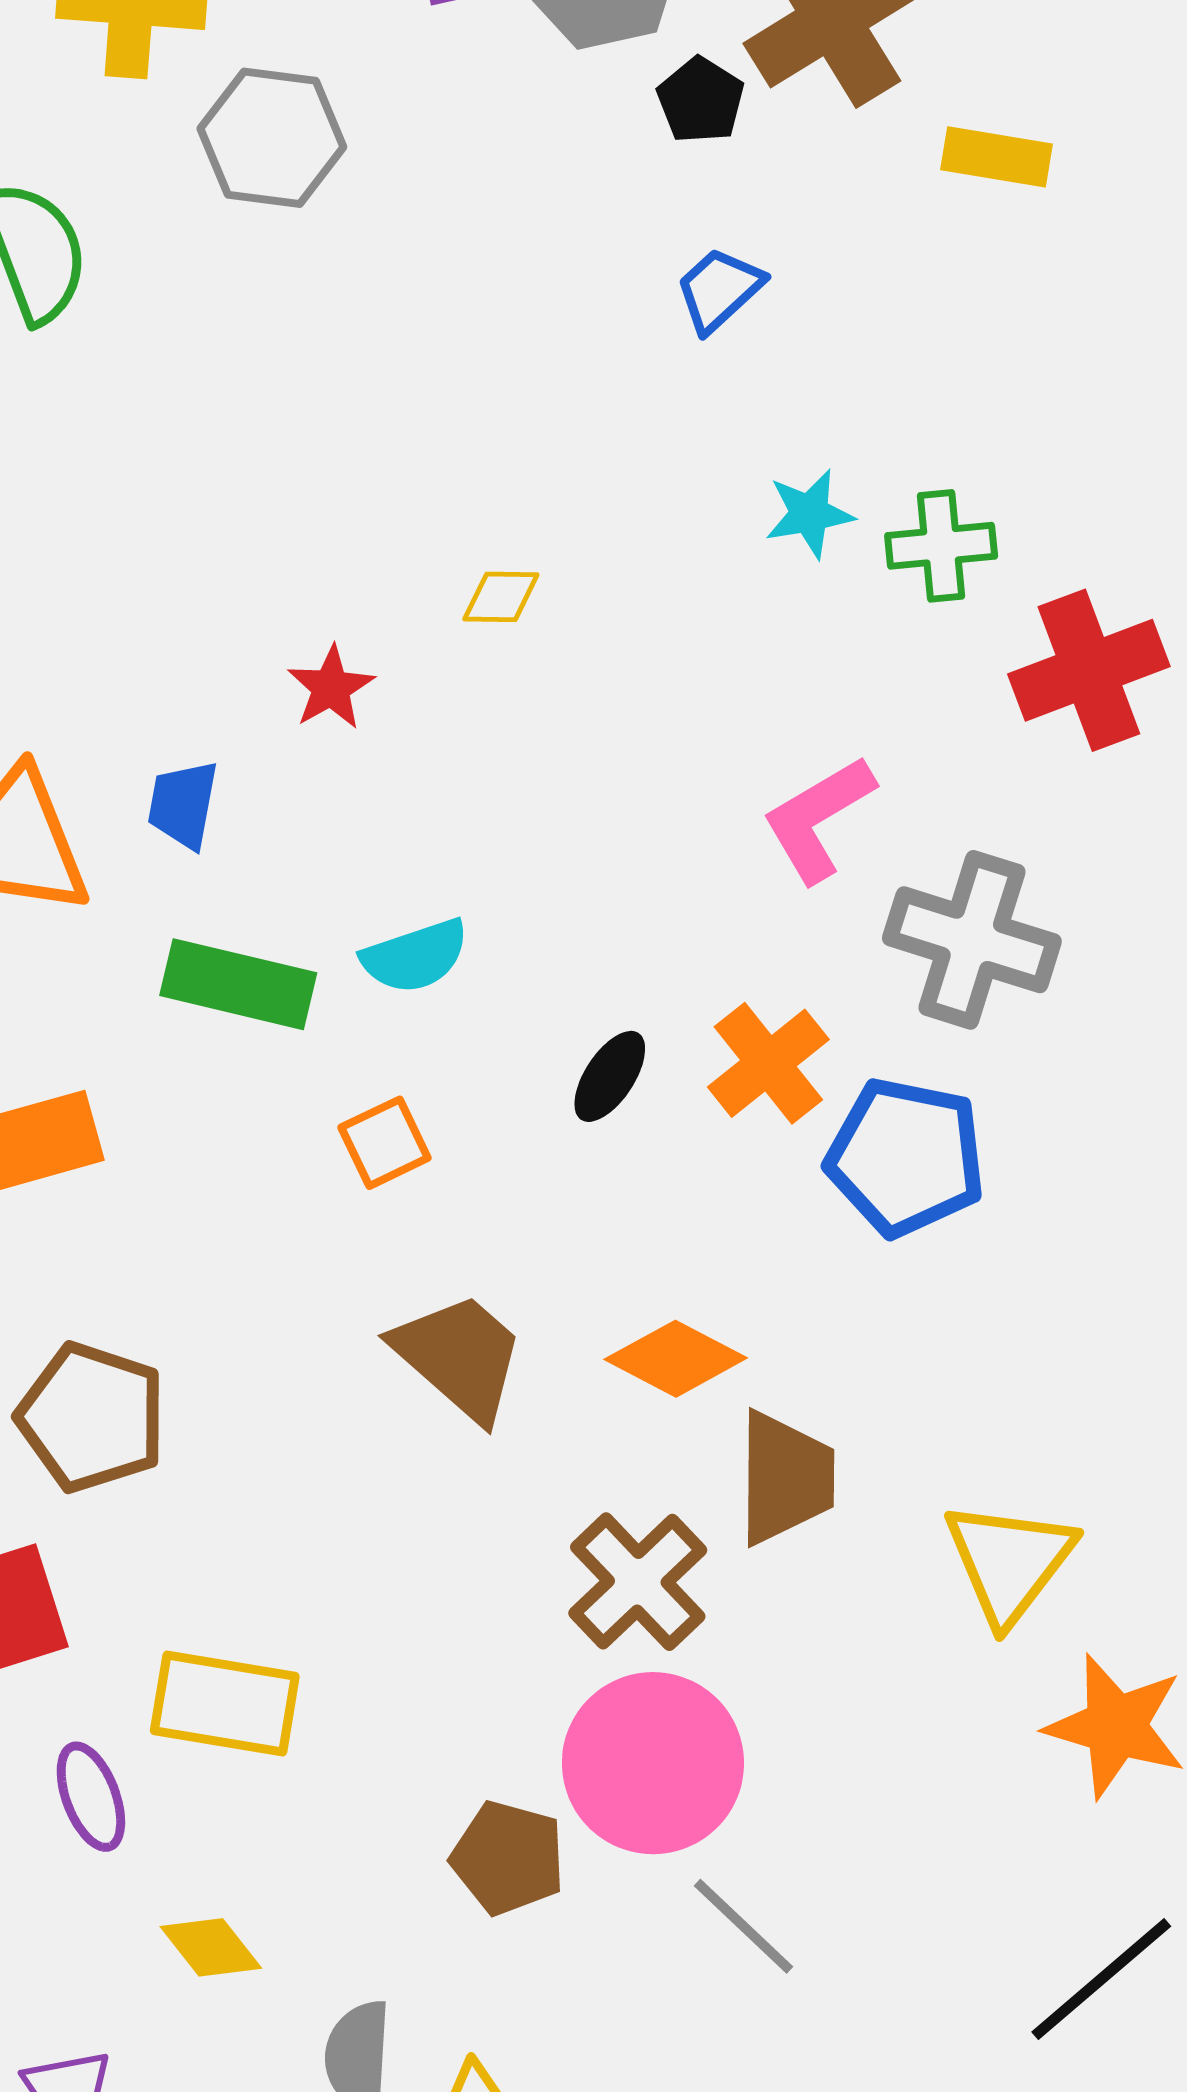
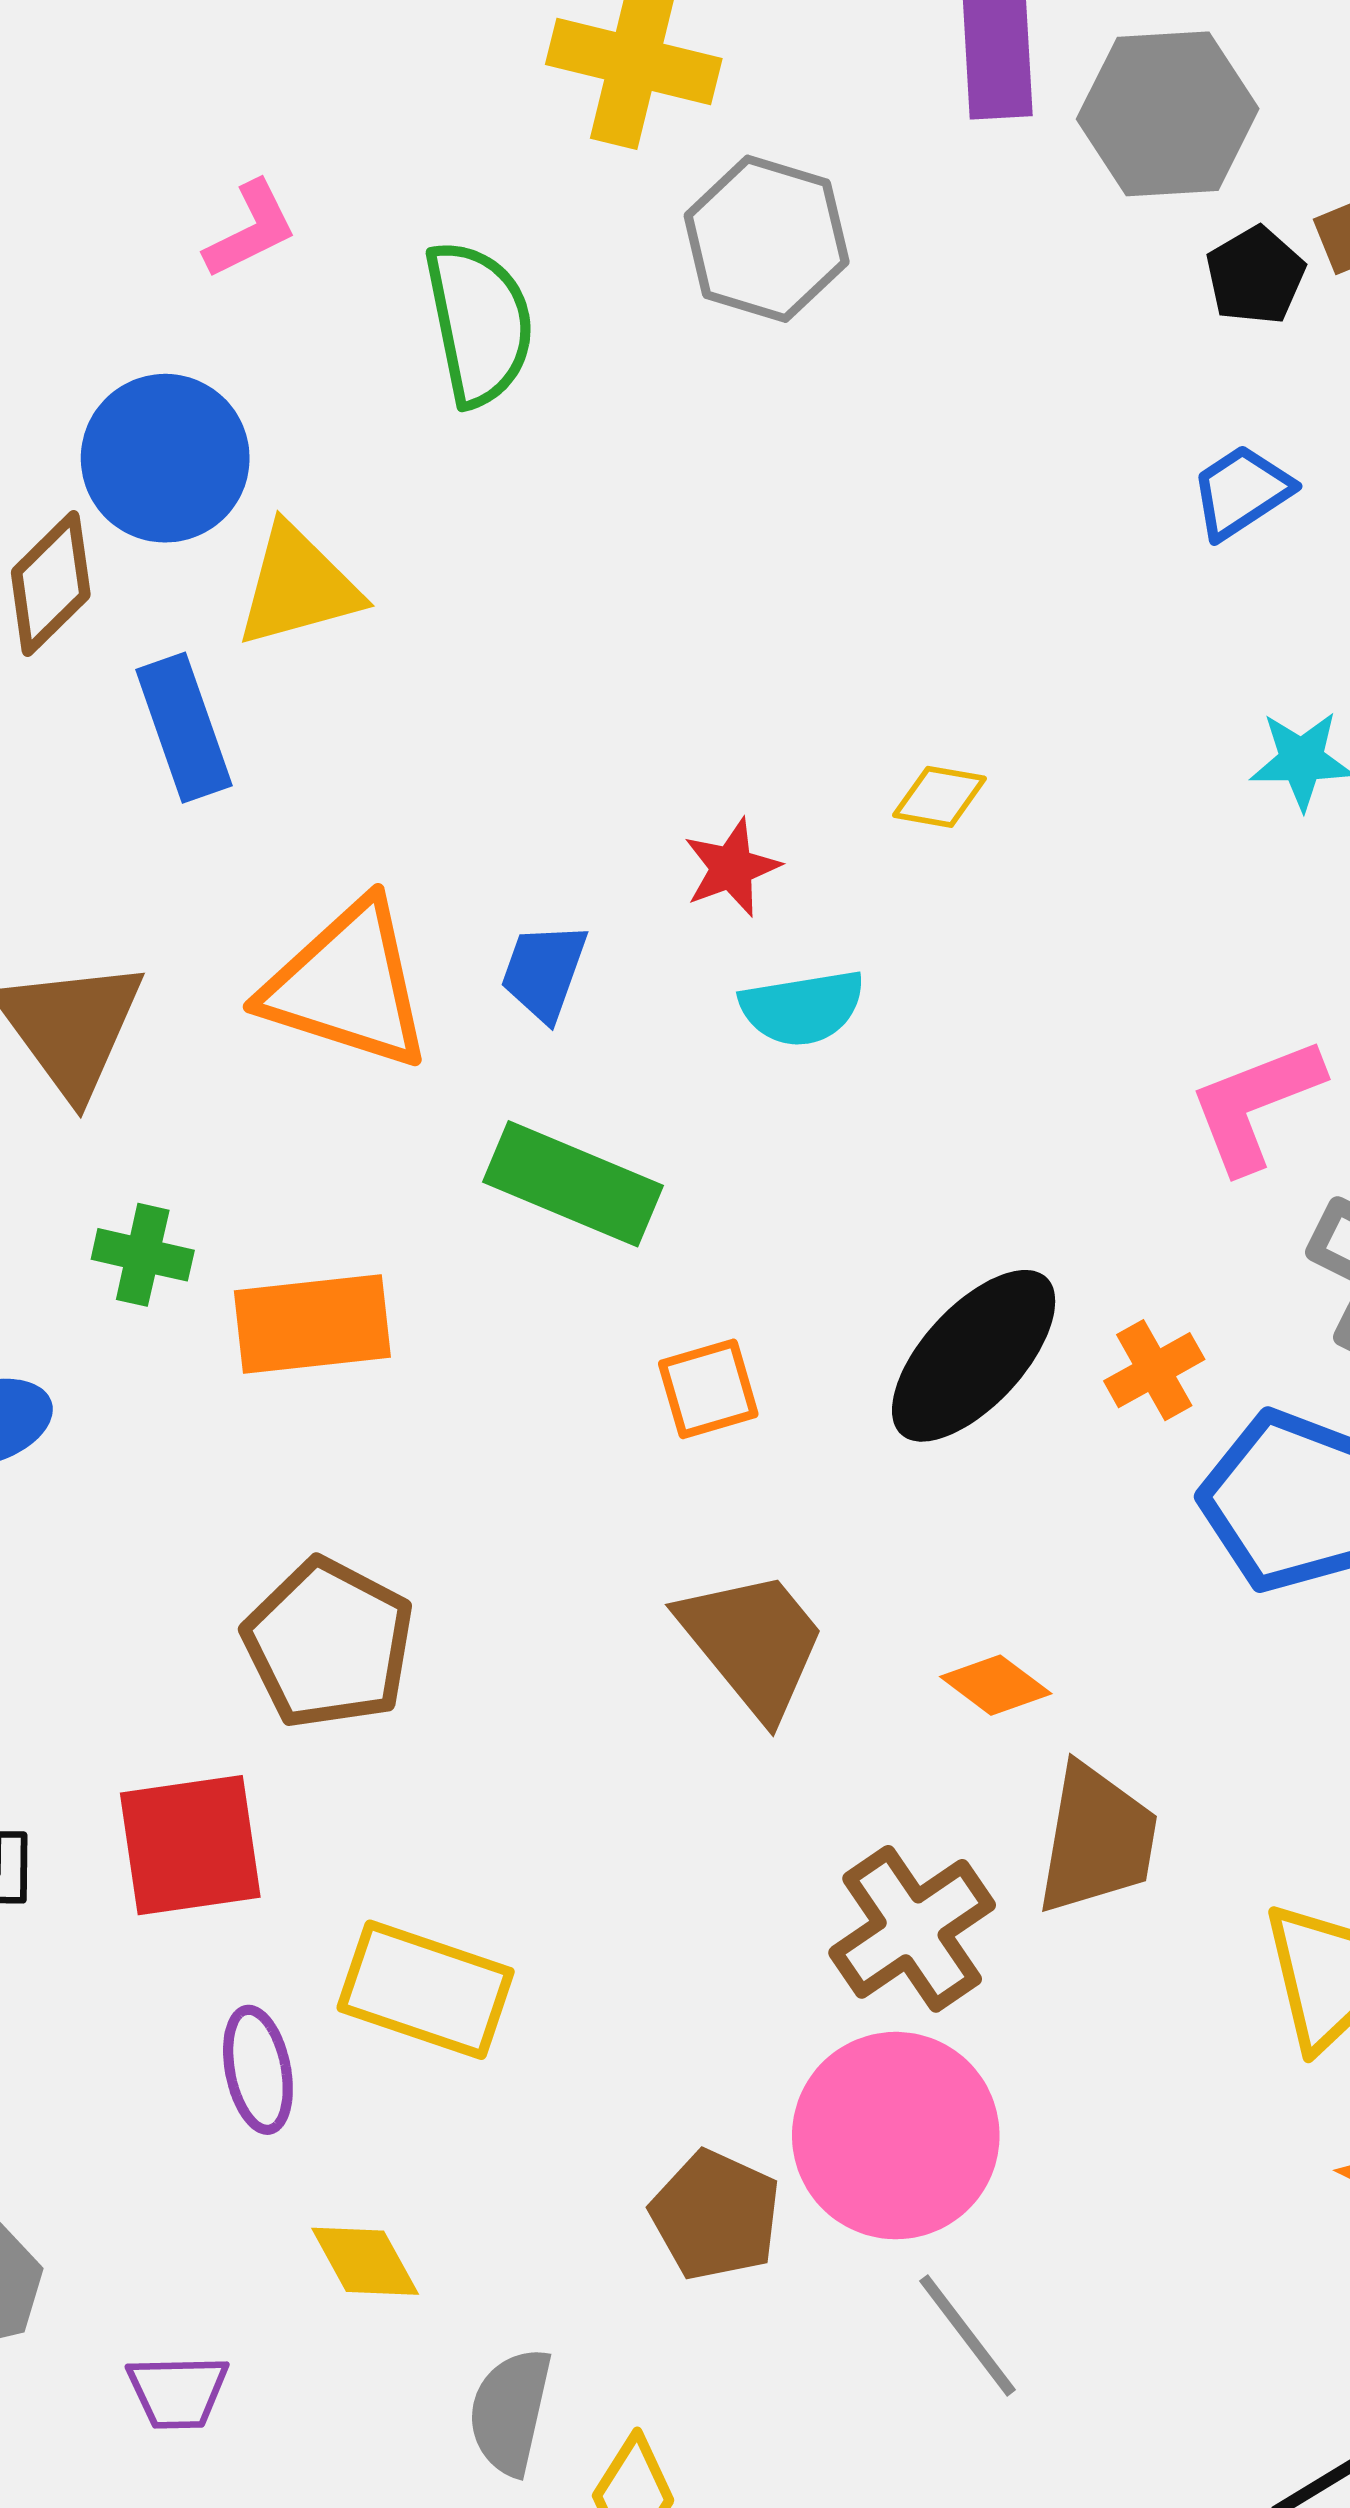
cyan semicircle: (415, 956) -> (802, 1008), moved
orange cross: (768, 1063) -> (1154, 1370), size x0.7
black ellipse: (610, 1076) -> (974, 1356), size x1.8
orange diamond: (676, 1359) -> (996, 1685), size x0.7

